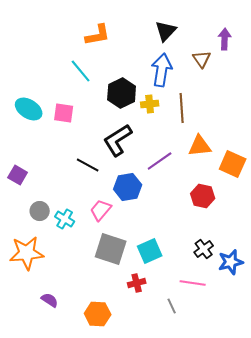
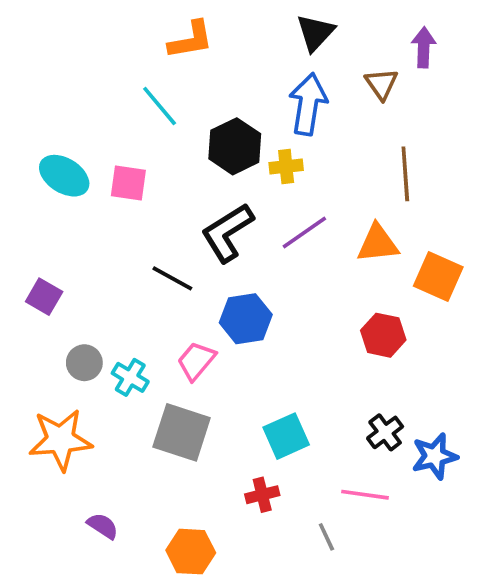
brown line: (182, 108) -> (405, 174), moved
purple line: (160, 161) -> (304, 233), moved
gray square: (111, 249) -> (182, 432), moved

